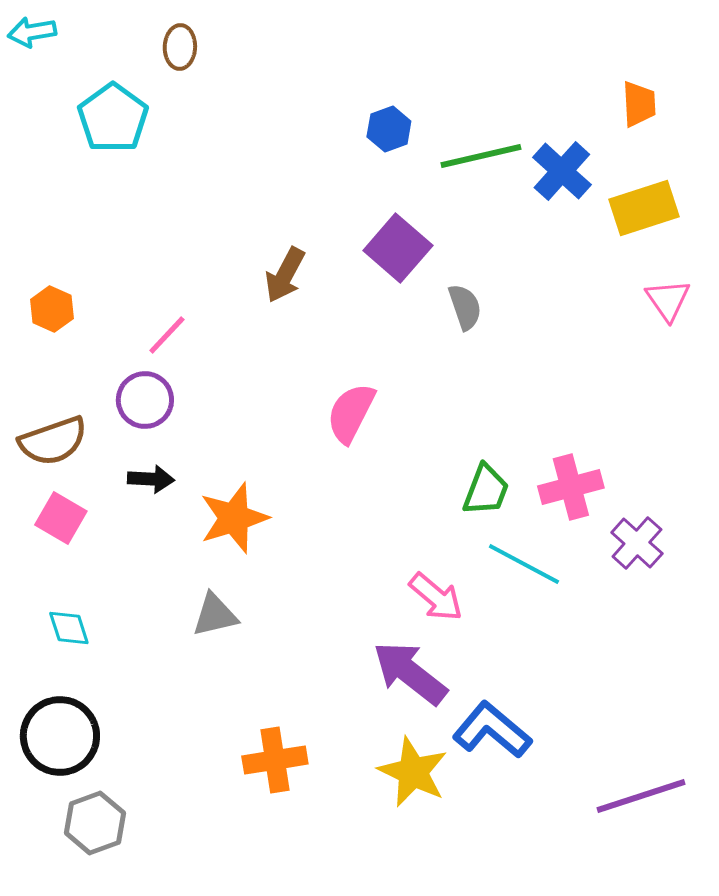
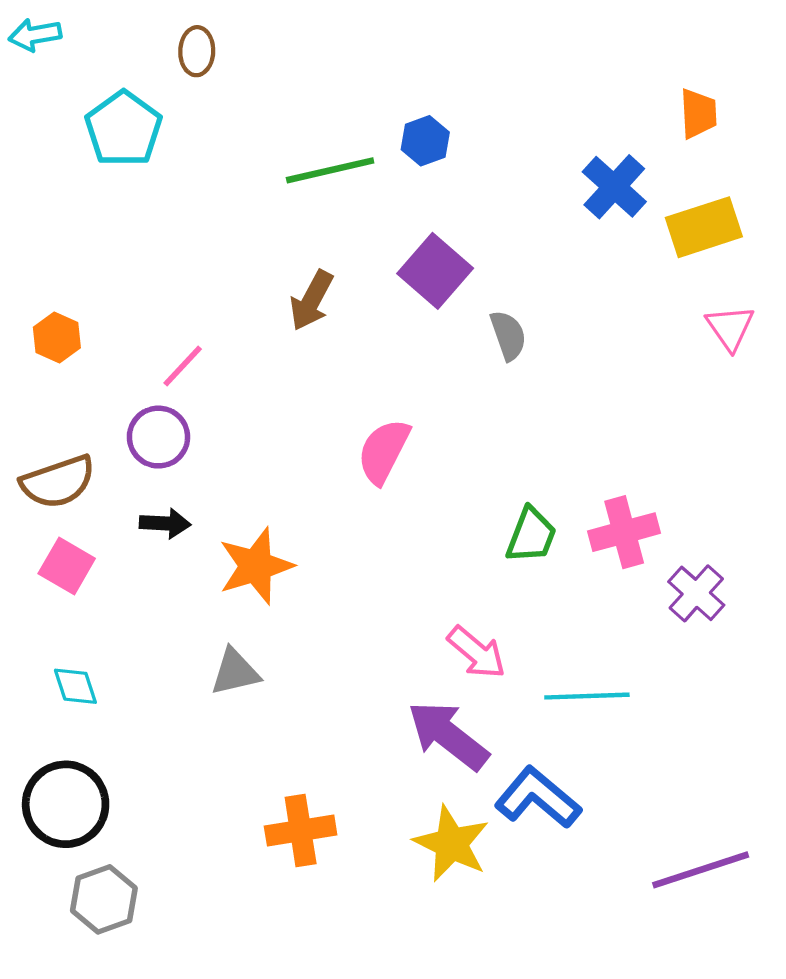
green line: (481, 156) -> (330, 170), moved
cyan line: (524, 564) -> (587, 696), moved, turned -30

